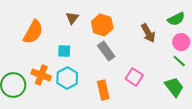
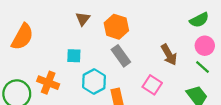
orange semicircle: (33, 32) -> (22, 37), moved
brown arrow: (148, 33) -> (169, 55), moved
cyan hexagon: (67, 78) -> (94, 82), moved

